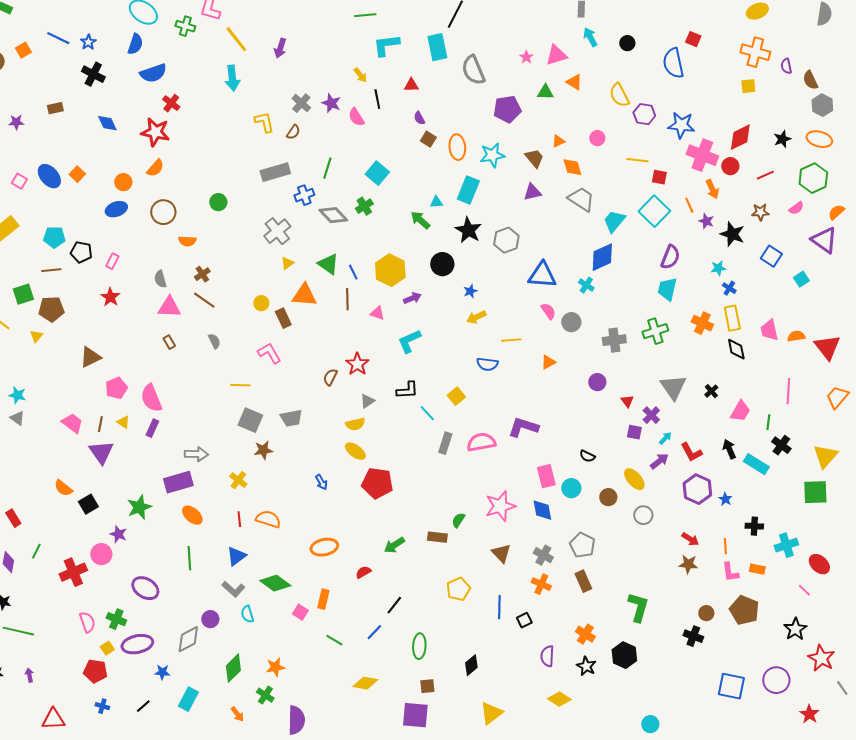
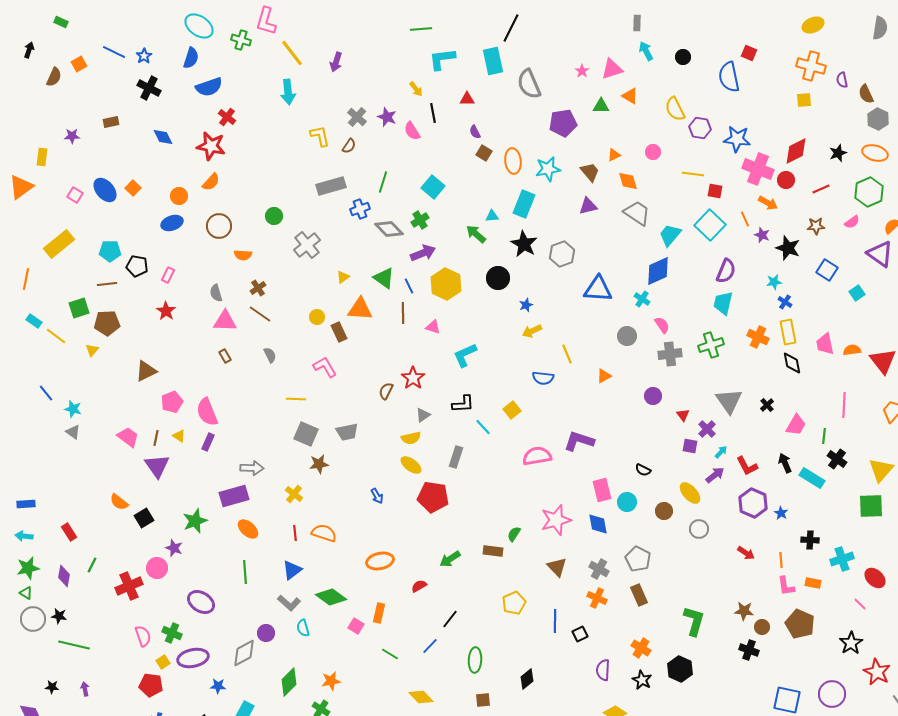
orange arrow: (712, 189) -> (768, 203), turned -36
gray cross: (277, 231) -> (307, 245), moved
purple arrow: (412, 298) -> (423, 253), moved, size x1.4
pink semicircle: (548, 311) -> (662, 325), moved
yellow line: (511, 340) -> (567, 354), turned 72
gray rectangle: (445, 443) -> (456, 457), moved
brown star: (688, 564) -> (744, 611), moved
yellow diamond: (365, 683) -> (421, 697), turned 35

